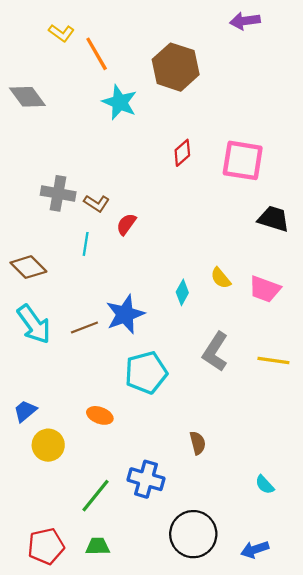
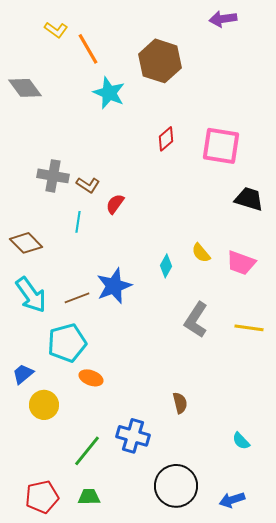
cyan pentagon: (146, 373) -> (67, 343), moved

